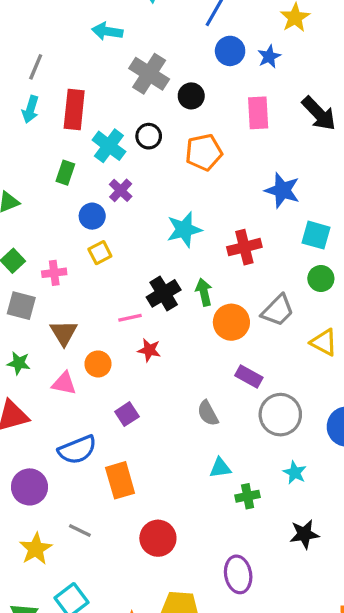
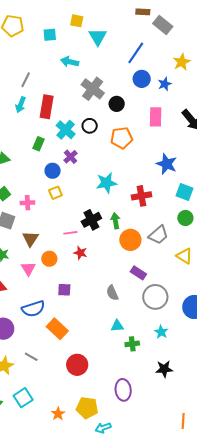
pink triangle: (64, 383) -> (28, 269), turned 42
purple square: (127, 414) -> (64, 290), turned 32
orange rectangle: (120, 480) -> (57, 329), turned -35

